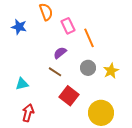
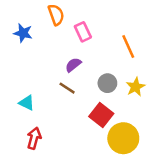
orange line: (89, 38) -> (128, 46), moved
cyan triangle: (22, 84) -> (27, 103), turned 40
red square: (69, 96) -> (101, 115), moved

